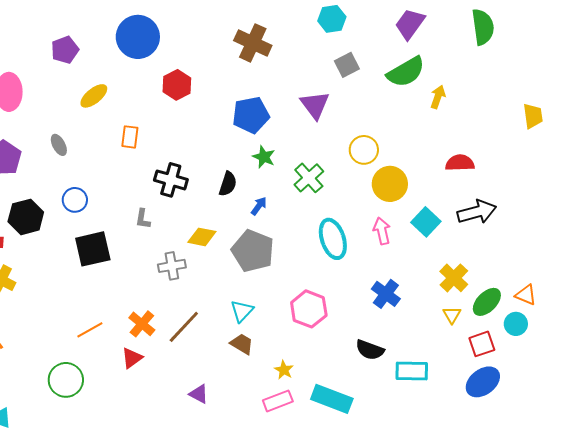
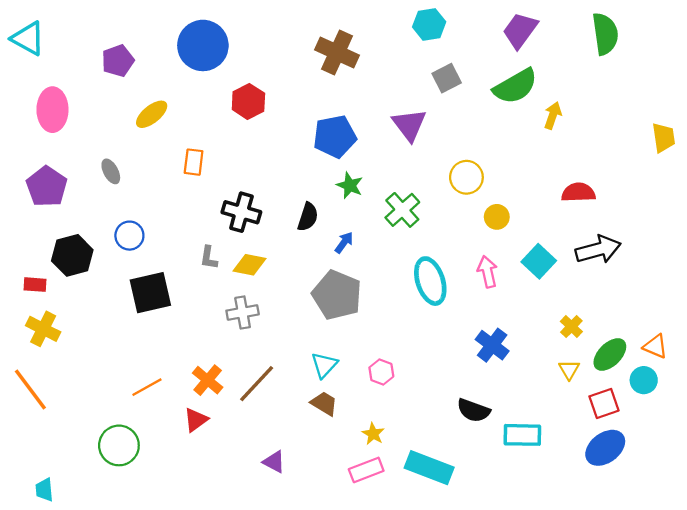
yellow circle: (390, 184) -> (497, 217), size x0.6
yellow diamond: (202, 237) -> (250, 265), moved
yellow cross: (454, 278) -> (571, 327), size x0.7
pink hexagon: (309, 309) -> (381, 372), moved, size x0.6

